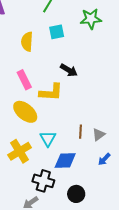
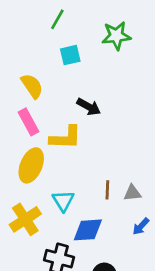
yellow semicircle: (27, 42) -> (32, 86), moved, turned 144
yellow ellipse: (25, 112) -> (31, 165), turned 75
gray triangle: (99, 135) -> (132, 193), turned 32

